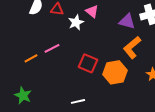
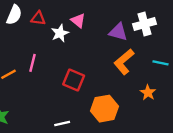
pink line: (52, 48) -> (32, 63), turned -49
orange hexagon: (115, 72) -> (104, 109), moved

